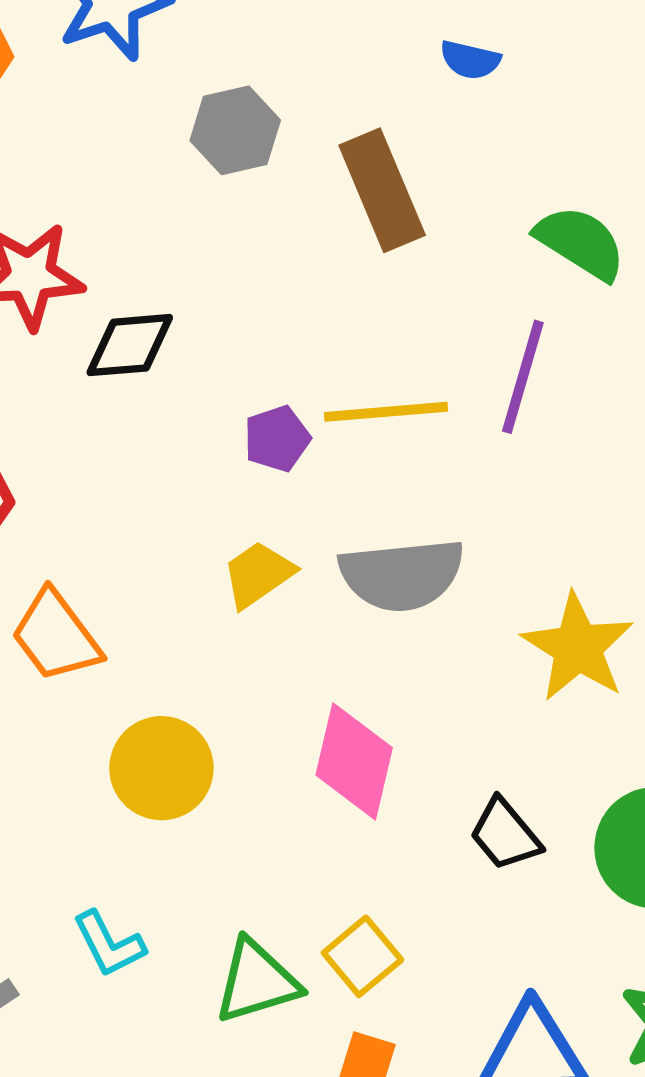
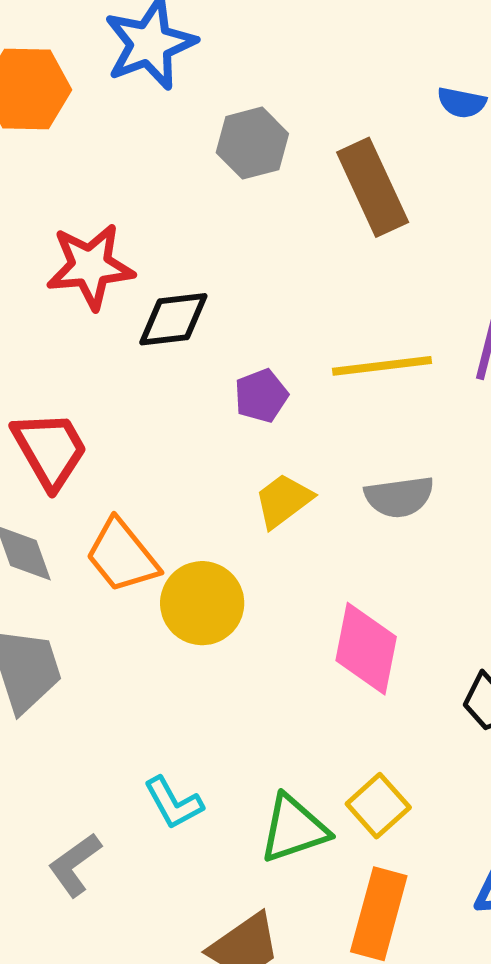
blue semicircle: (470, 60) -> (462, 103), moved
purple pentagon: (277, 439) -> (261, 396), moved
gray semicircle: (402, 575) -> (399, 497), size x0.7
yellow circle: (161, 768) -> (202, 603), moved

